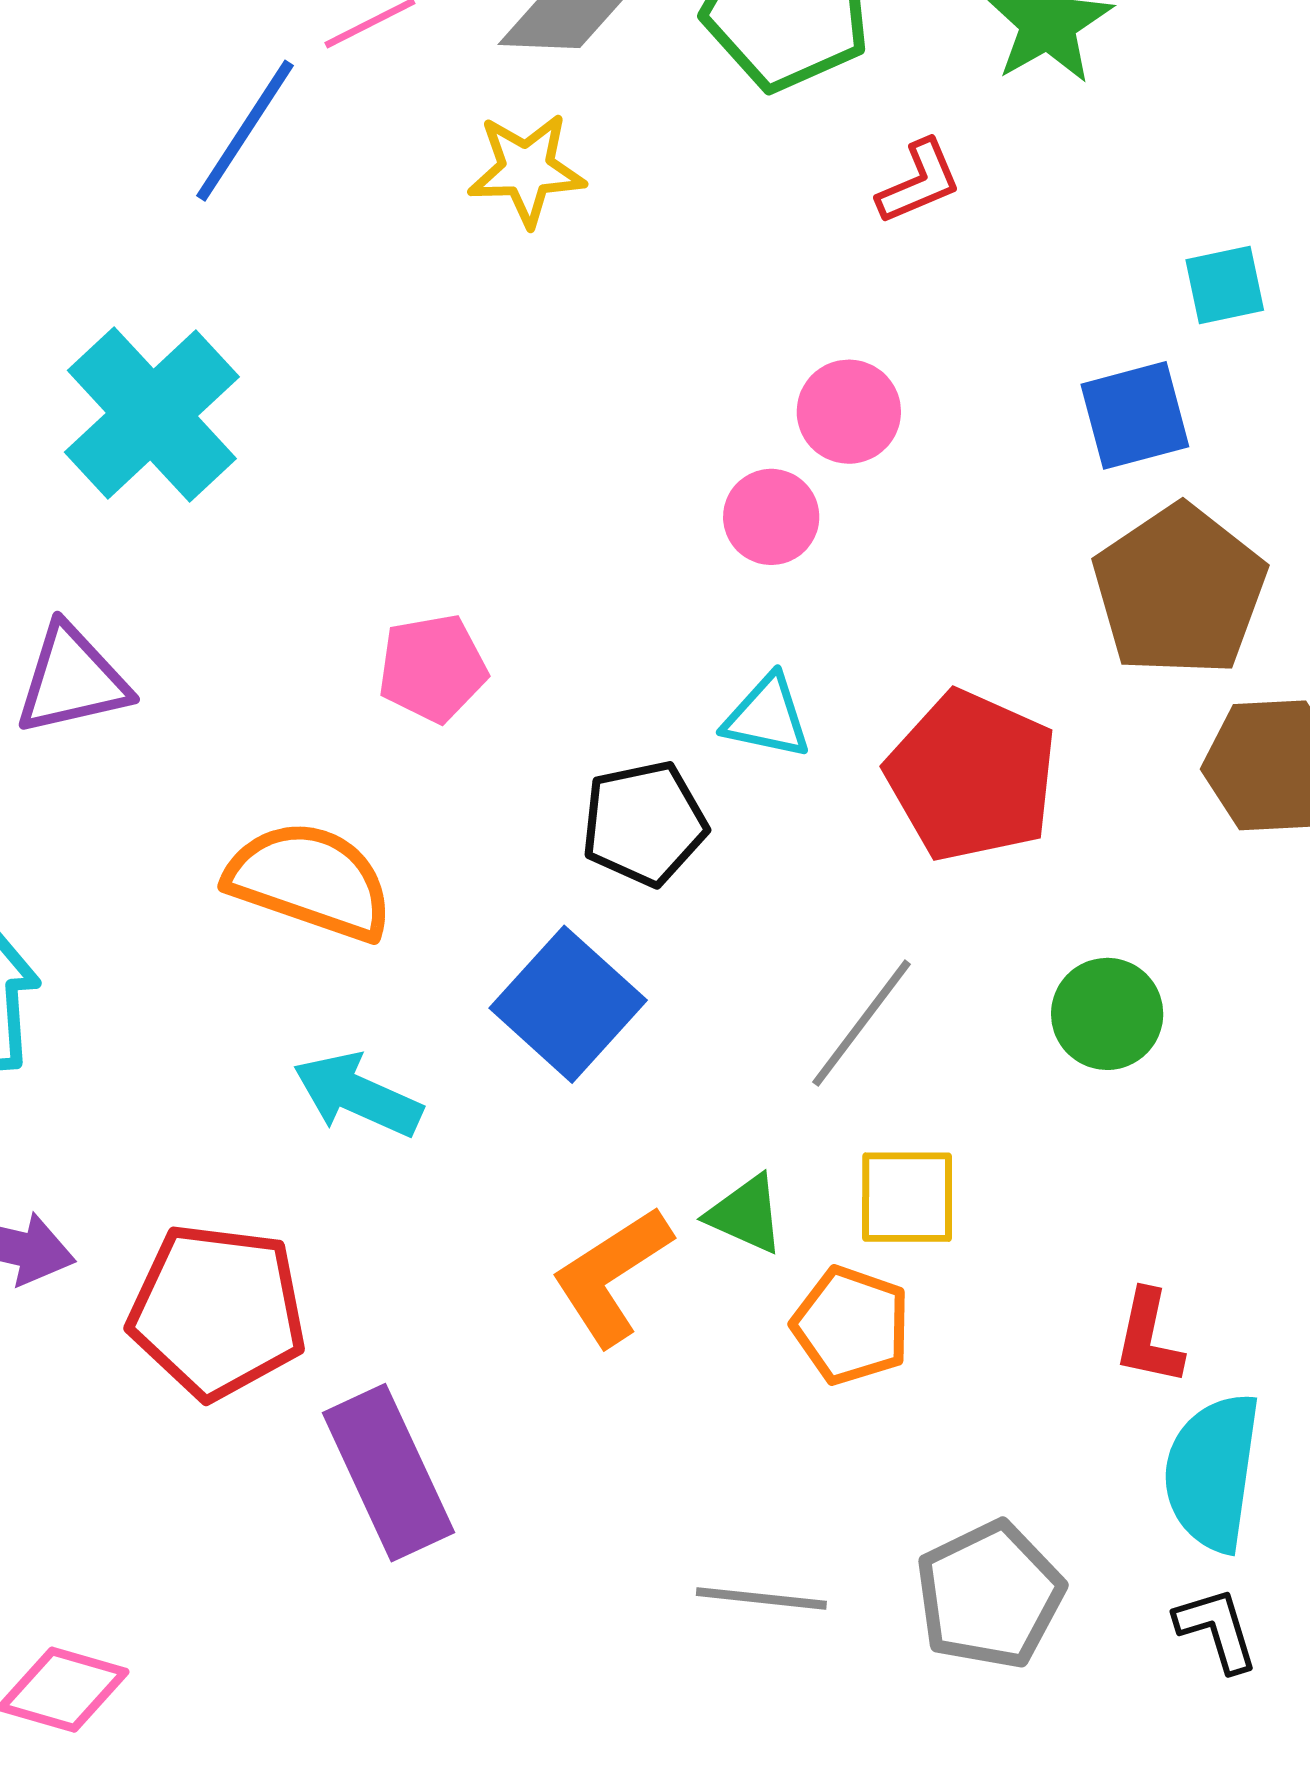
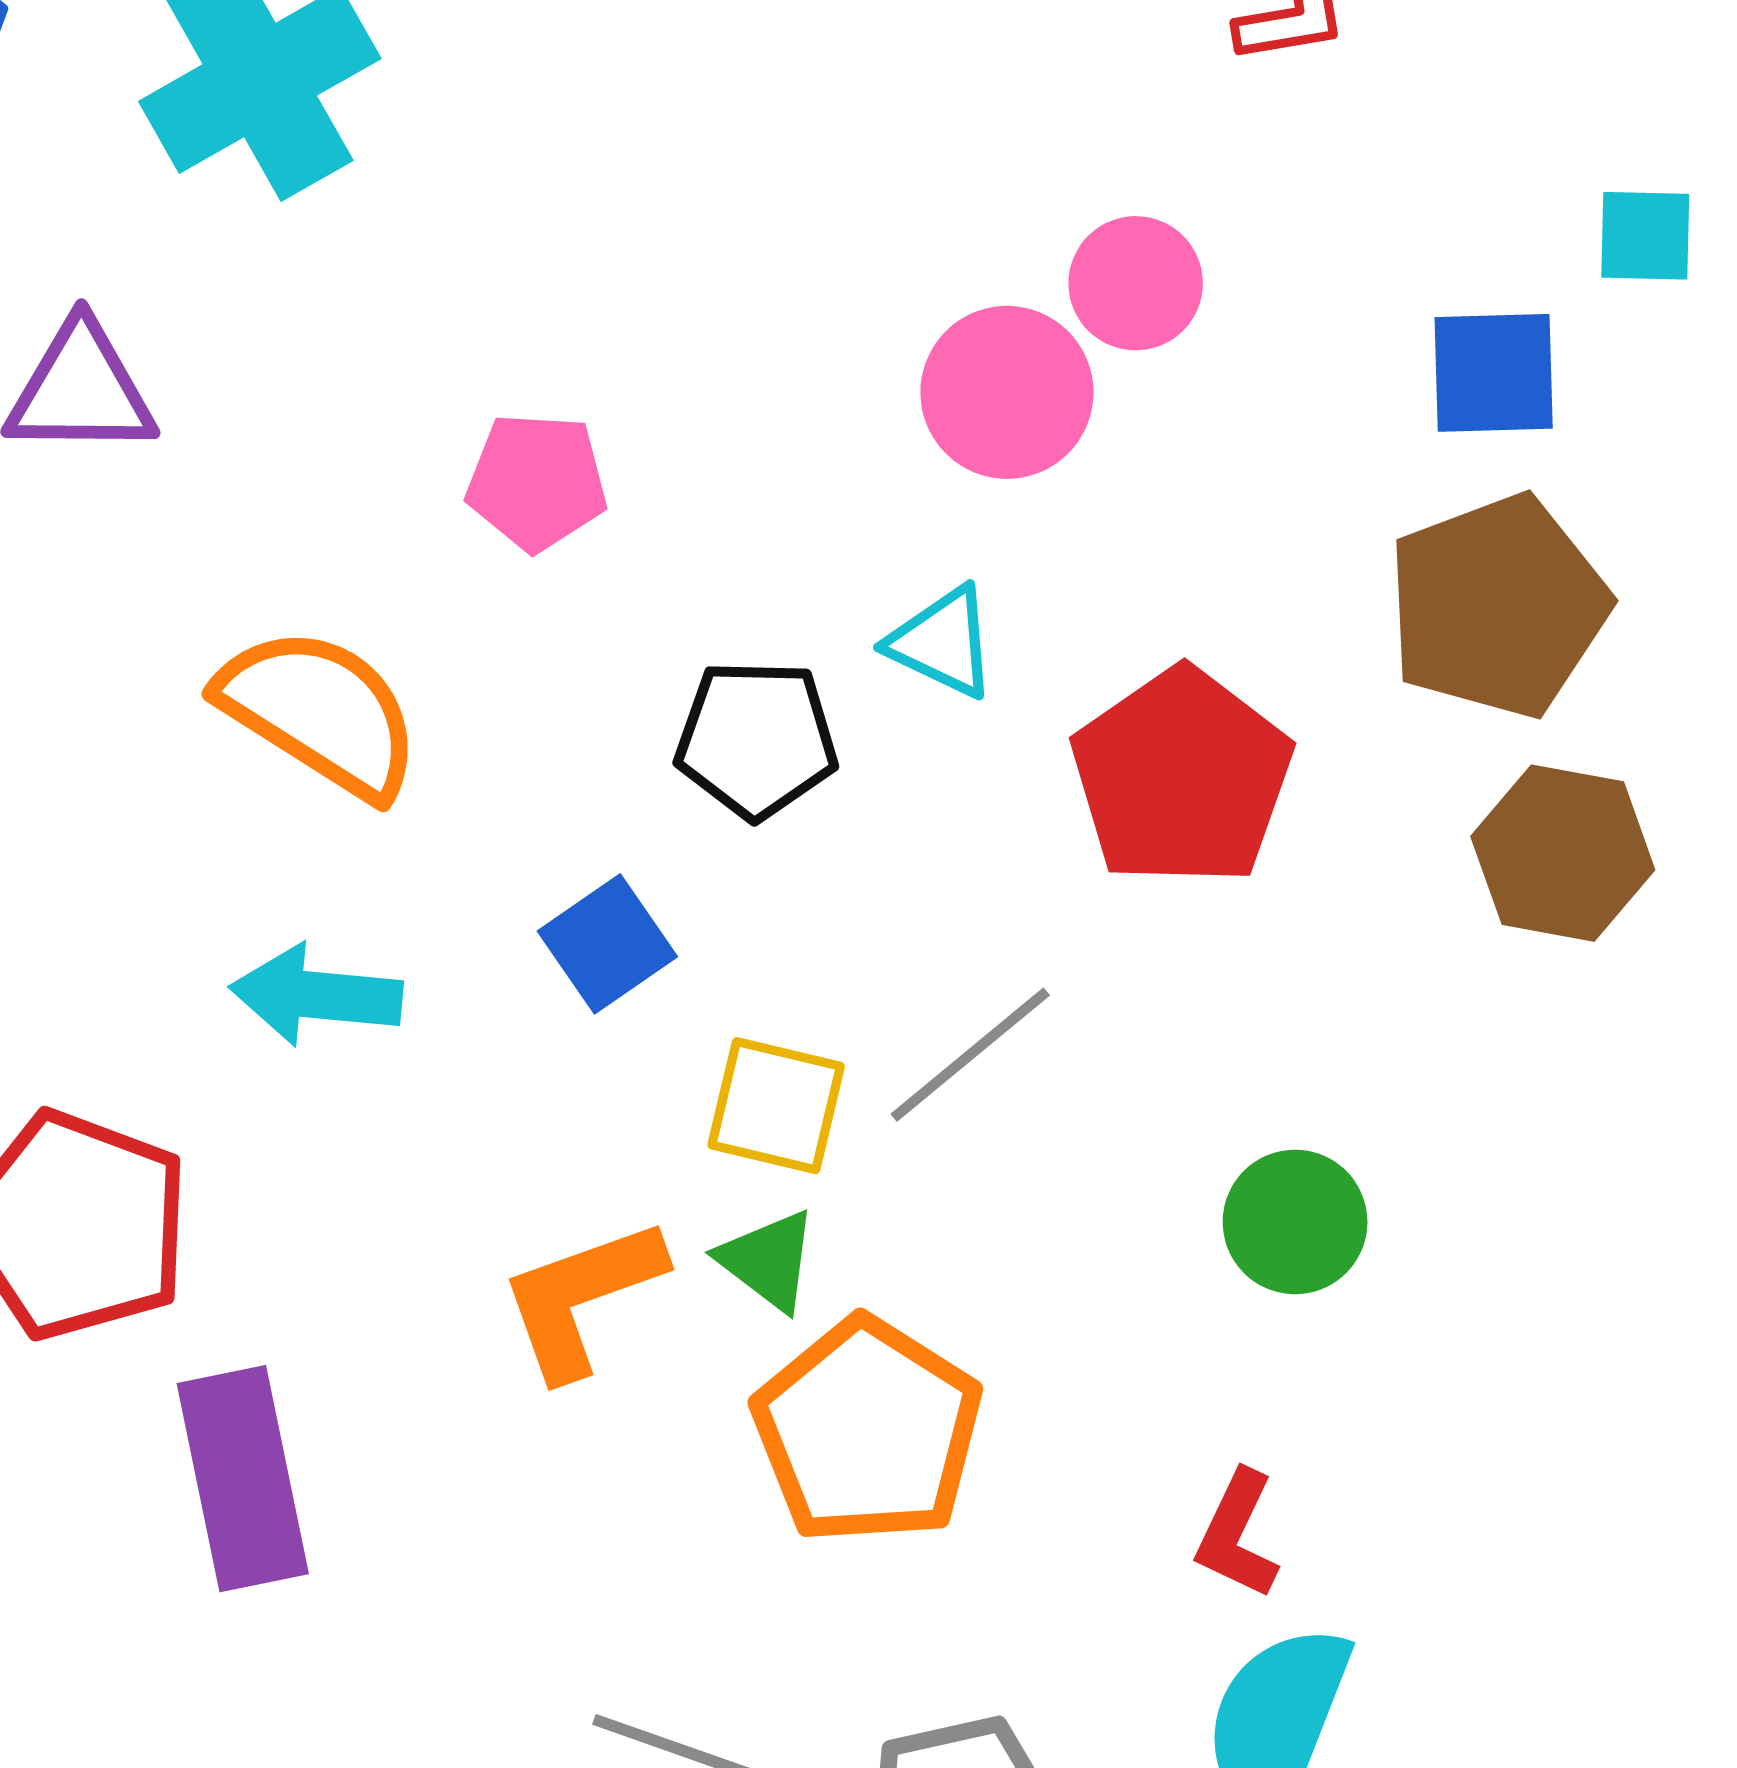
pink circle: (771, 517) -> (1007, 392), size x1.4
blue square: (568, 1004) -> (607, 944), size x0.7
green circle: (1107, 1014) -> (1295, 1222), moved
cyan arrow: (358, 1095) -> (316, 995), turned -32
yellow square: (907, 1197) -> (776, 1106), moved
orange pentagon: (851, 1325) -> (867, 1431), size x1.5

